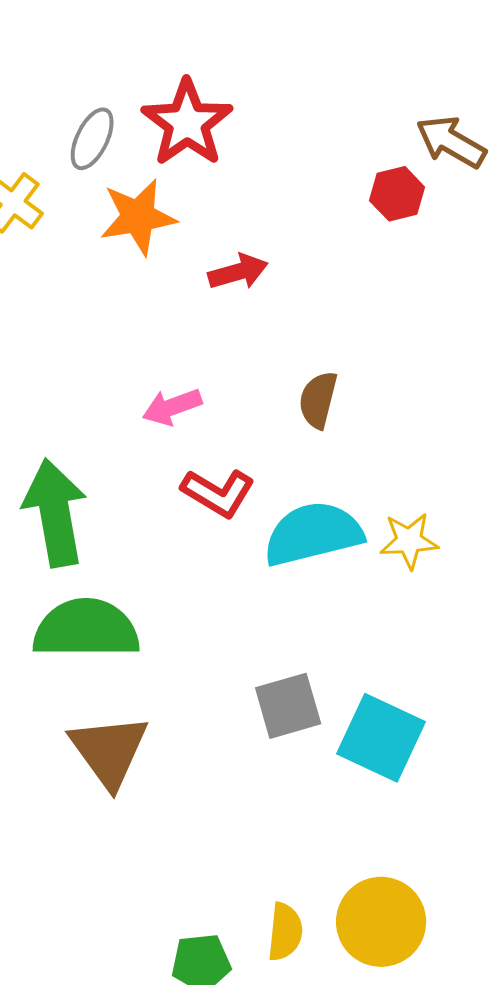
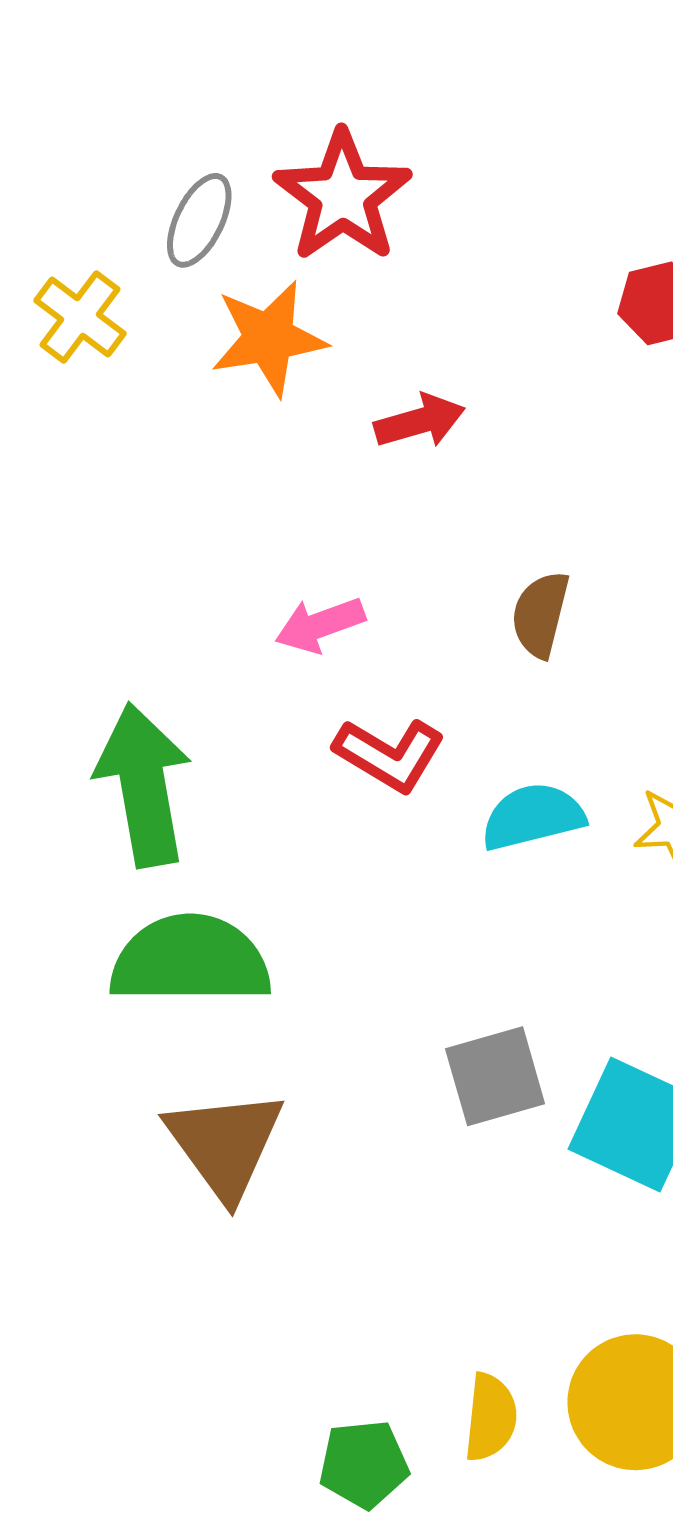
cyan semicircle: (313, 534) -> (533, 817), size x0.7

